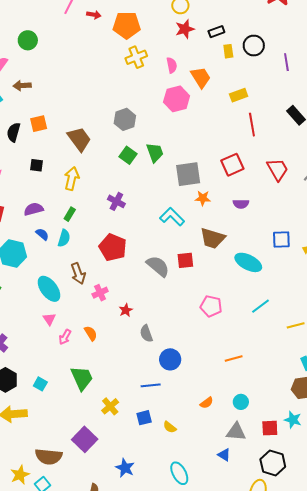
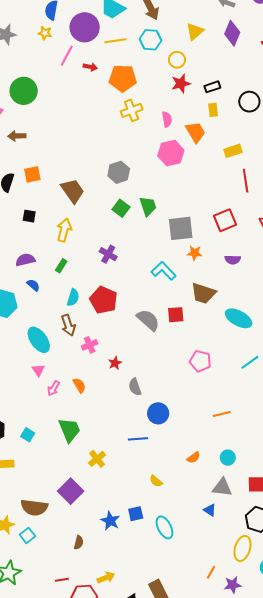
green circle: (28, 40) -> (24, 91), size x1.4
yellow rectangle: (228, 51) -> (213, 110), moved
cyan semicircle: (64, 238) -> (73, 298), moved
blue square: (144, 418) -> (136, 514), moved

